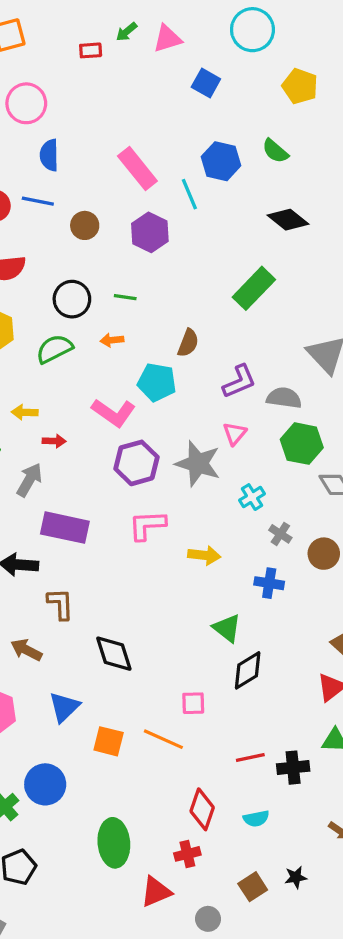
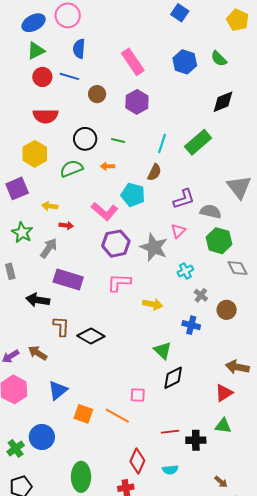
cyan line: (189, 194) -> (162, 143), moved, turned 36
black diamond: (288, 220) -> (223, 102), turned -65
black diamond: (114, 654) -> (91, 336), moved, turned -48

